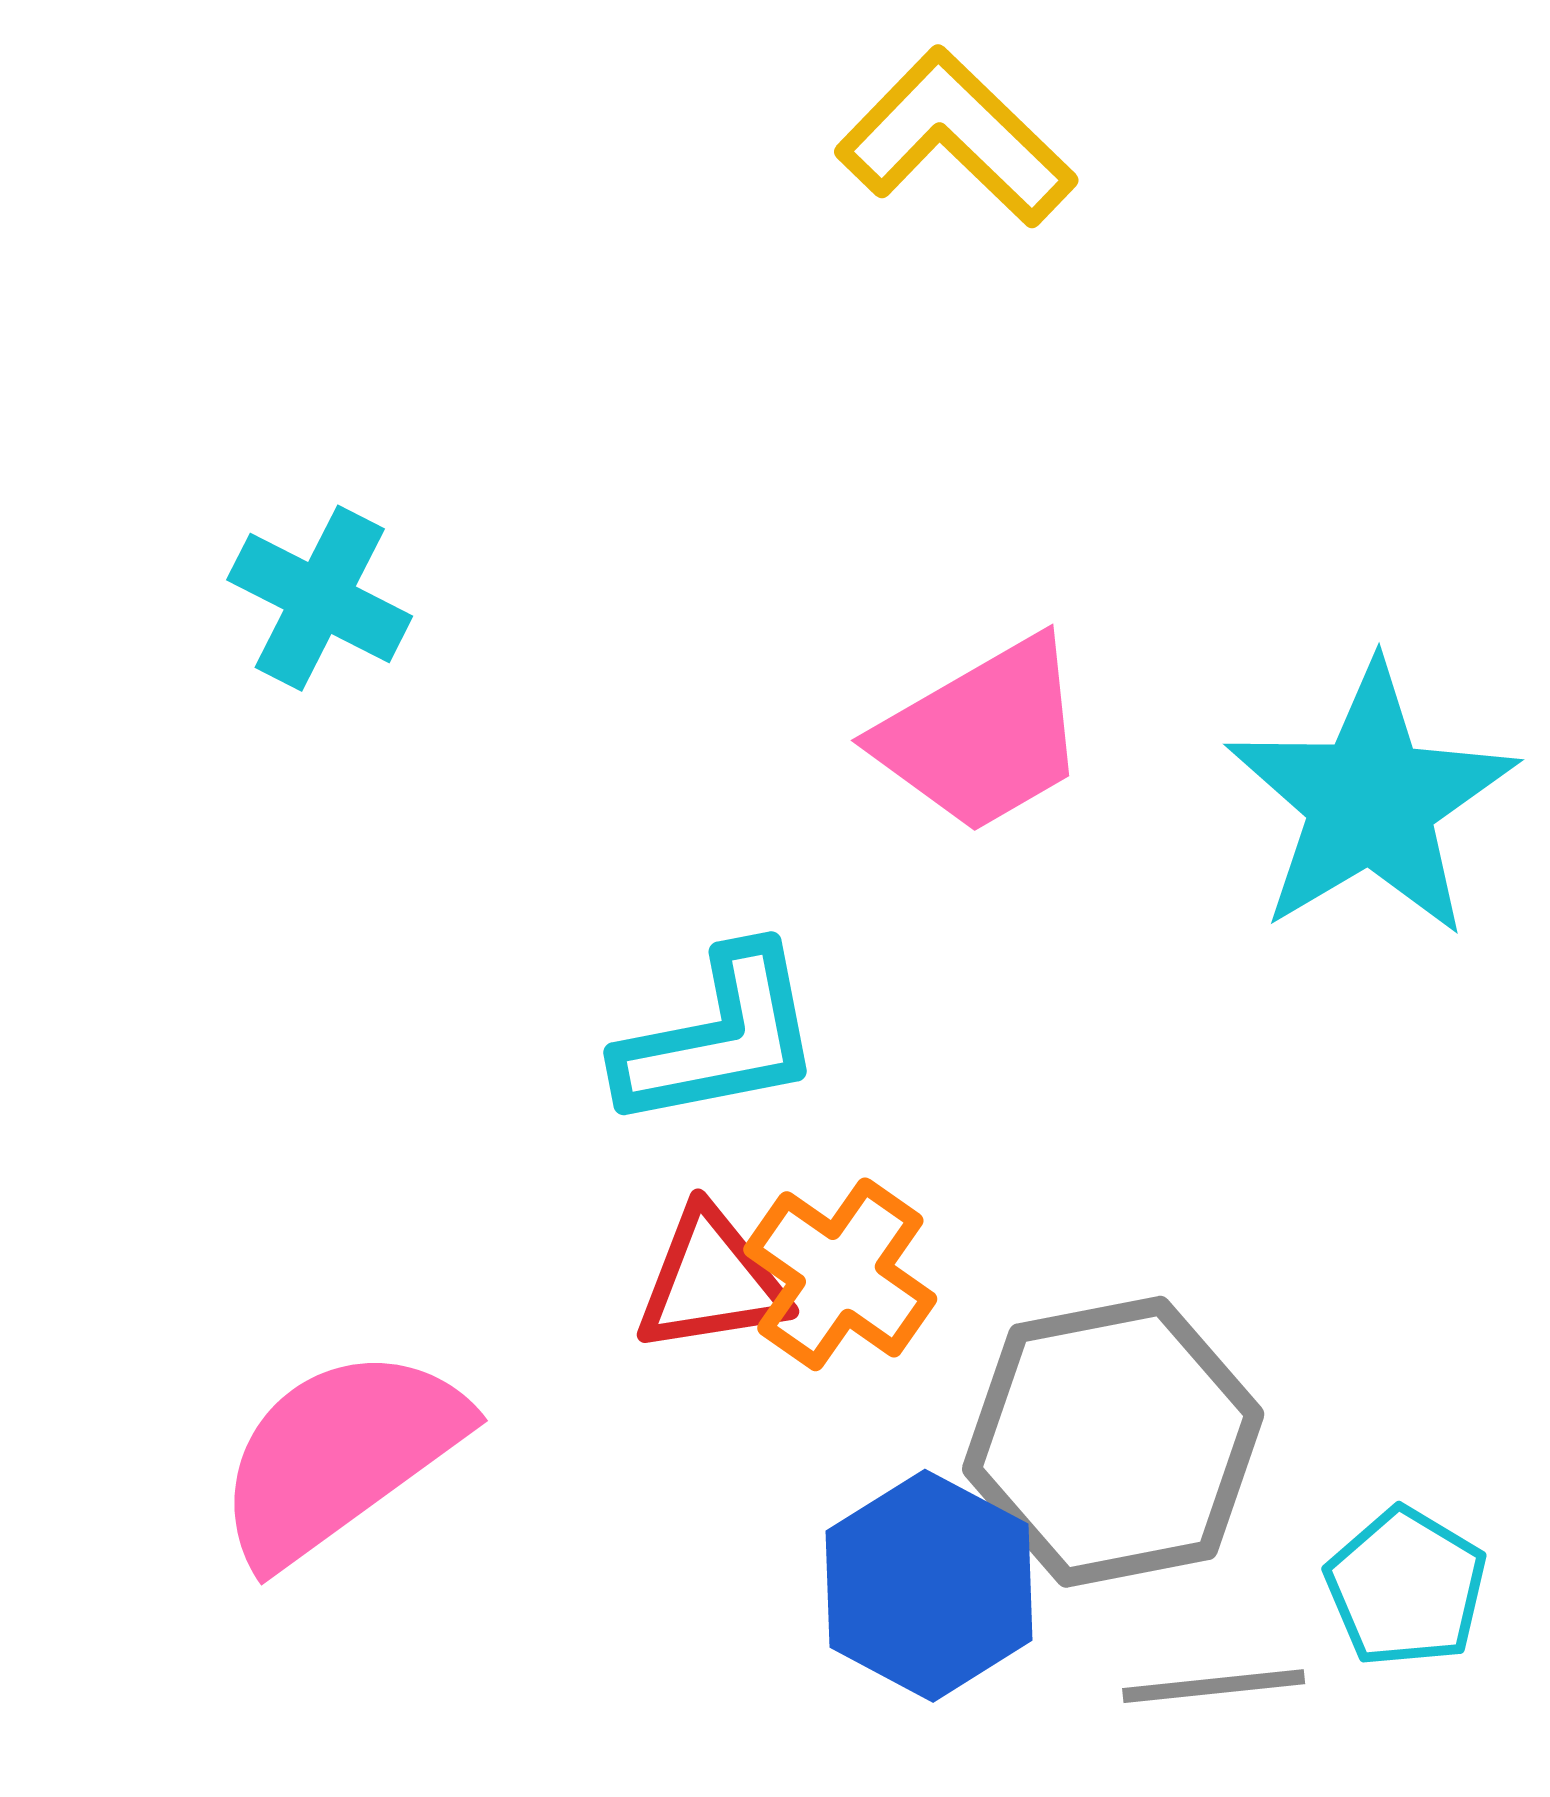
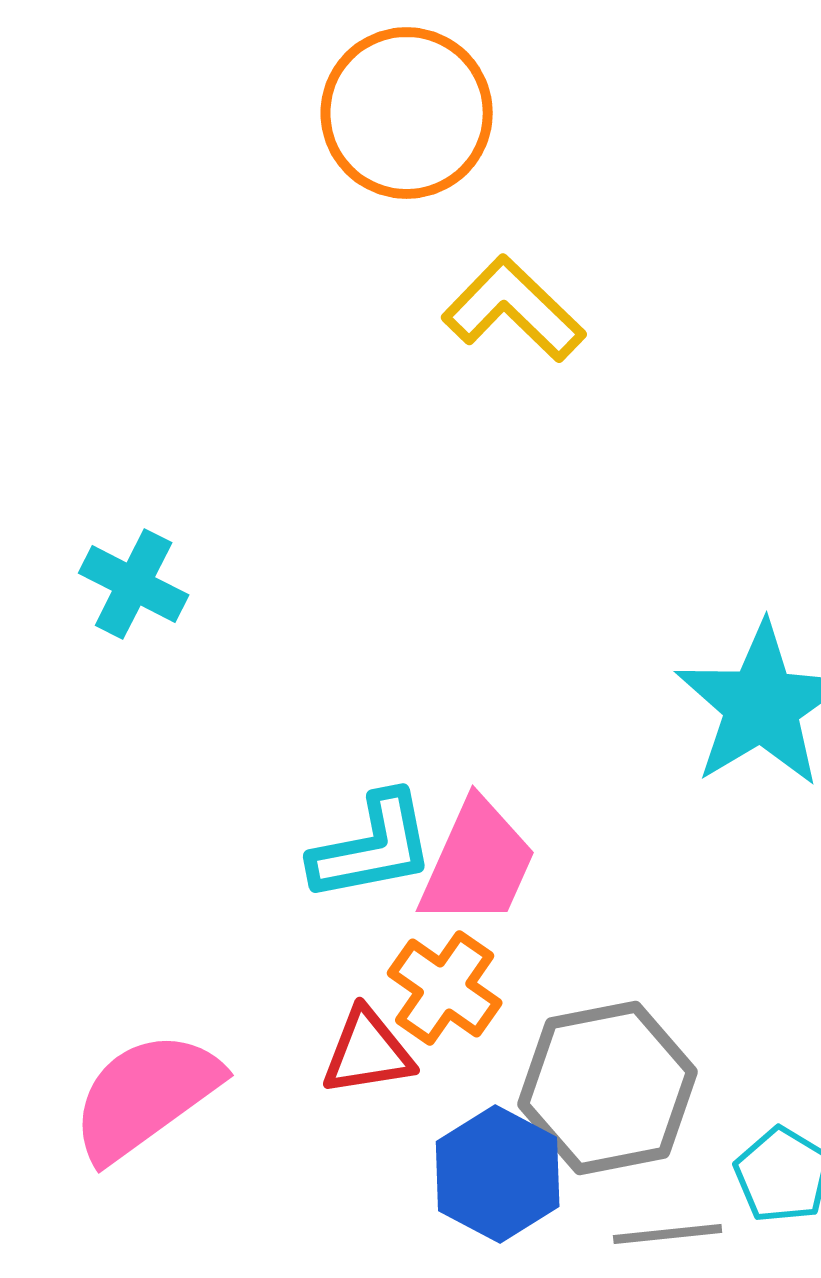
pink trapezoid: (983, 735) -> (478, 863), moved, turned -36
red triangle: (711, 1281) -> (368, 1052), moved

